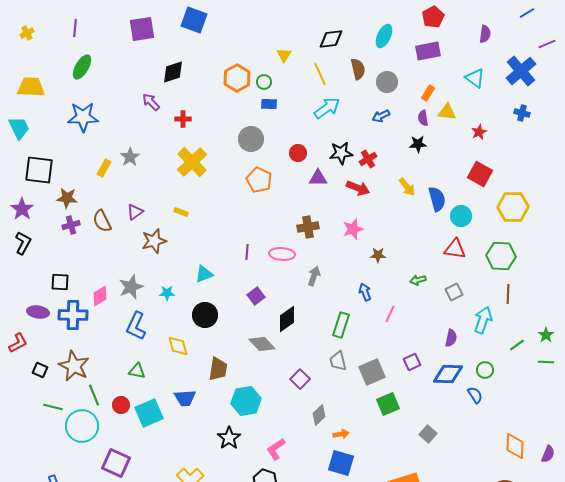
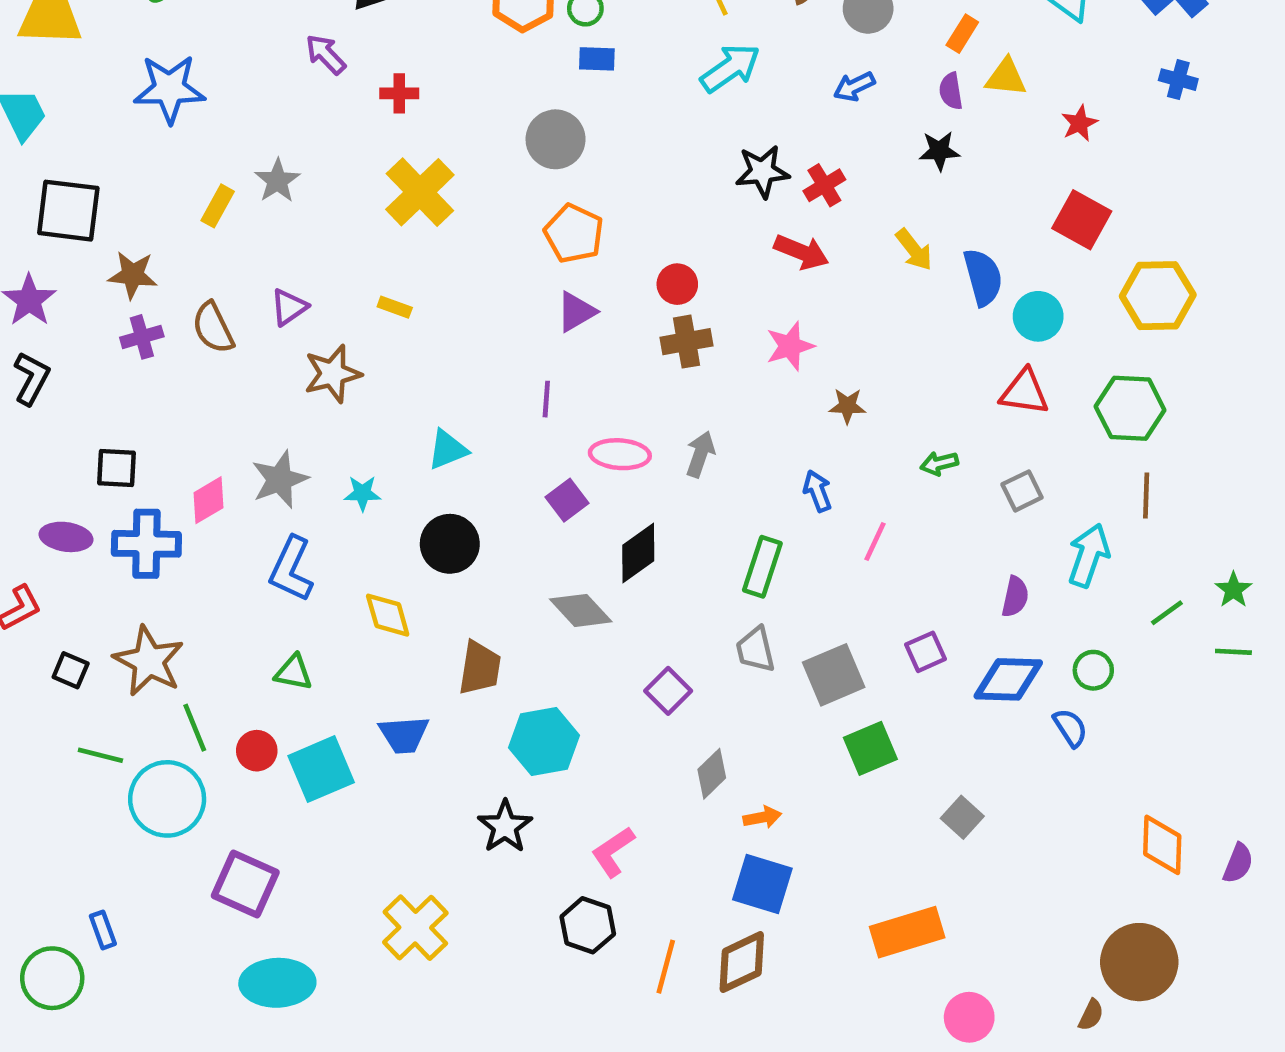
red circle: (298, 153) -> (677, 284), moved
purple triangle: (318, 178) -> (576, 312), moved, turned -30
pink ellipse: (282, 254) -> (620, 454), moved

